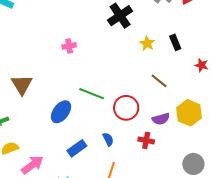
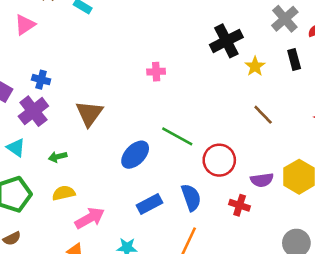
black rectangle: (175, 42) -> (294, 59), moved
yellow star: (147, 43) -> (255, 66), moved
brown line: (159, 81) -> (263, 115), moved
blue semicircle: (108, 139) -> (191, 198), size x1.5

